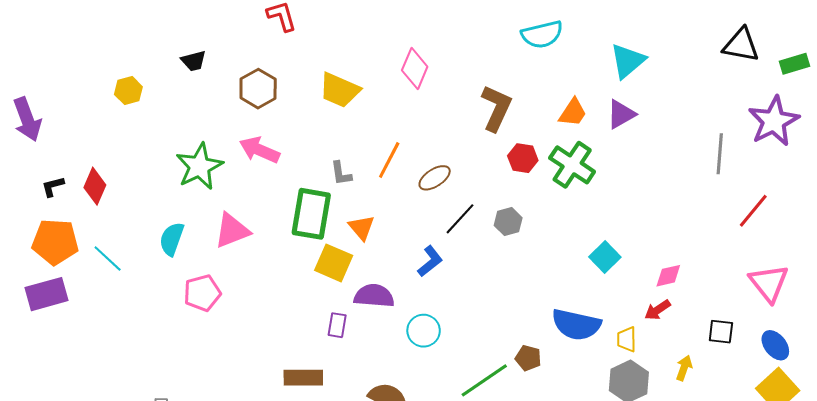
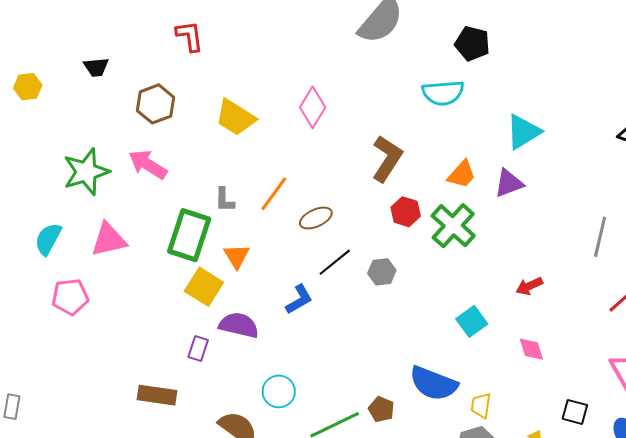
pink diamond: (668, 276) -> (531, 349), turned 76
red arrow: (658, 310) -> (529, 286), moved
cyan circle: (424, 331) -> (279, 391), moved

